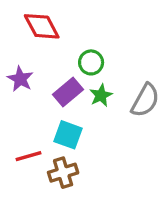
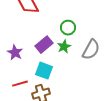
green circle: (91, 62) -> (68, 28), moved
purple star: (20, 79) -> (15, 53), moved

